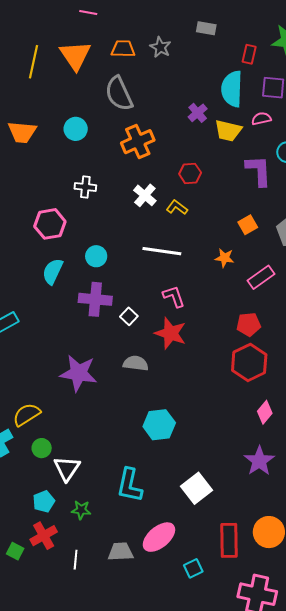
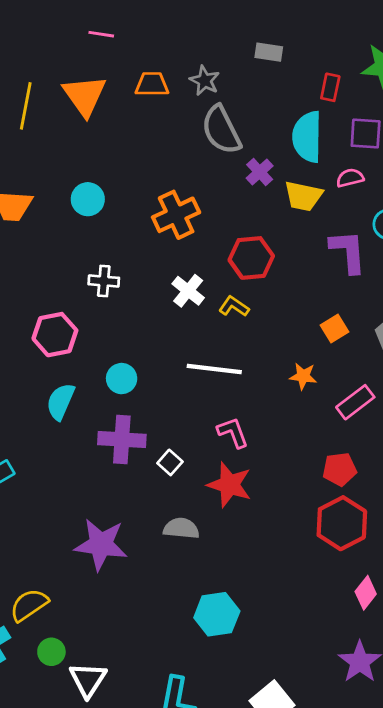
gray semicircle: (119, 94) -> (221, 130), moved
red hexagon: (190, 173) -> (251, 258), size x1.4

